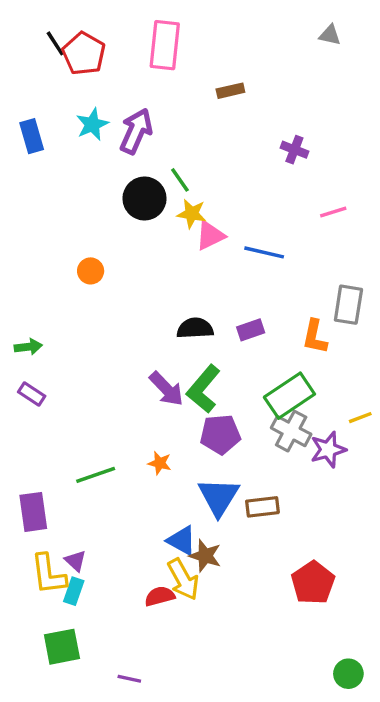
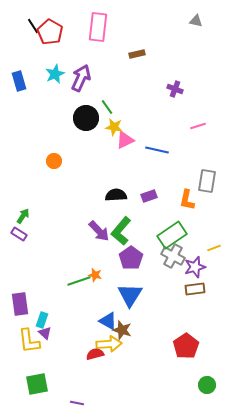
green arrow: (28, 347) -> (23, 216), moved, turned -49
purple pentagon: (220, 434) -> (131, 258), turned -30
green line: (96, 475) -> (79, 281), moved
brown rectangle: (262, 507) -> (195, 289), moved
yellow arrow: (183, 579) -> (109, 344), turned -65
cyan rectangle: (74, 591) -> (42, 320), moved
green circle: (348, 674) -> (207, 385), moved

